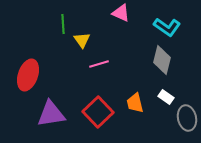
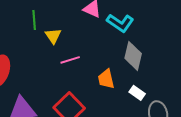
cyan L-shape: (167, 27) -> (120, 23), moved
orange trapezoid: (135, 103) -> (106, 79), moved

